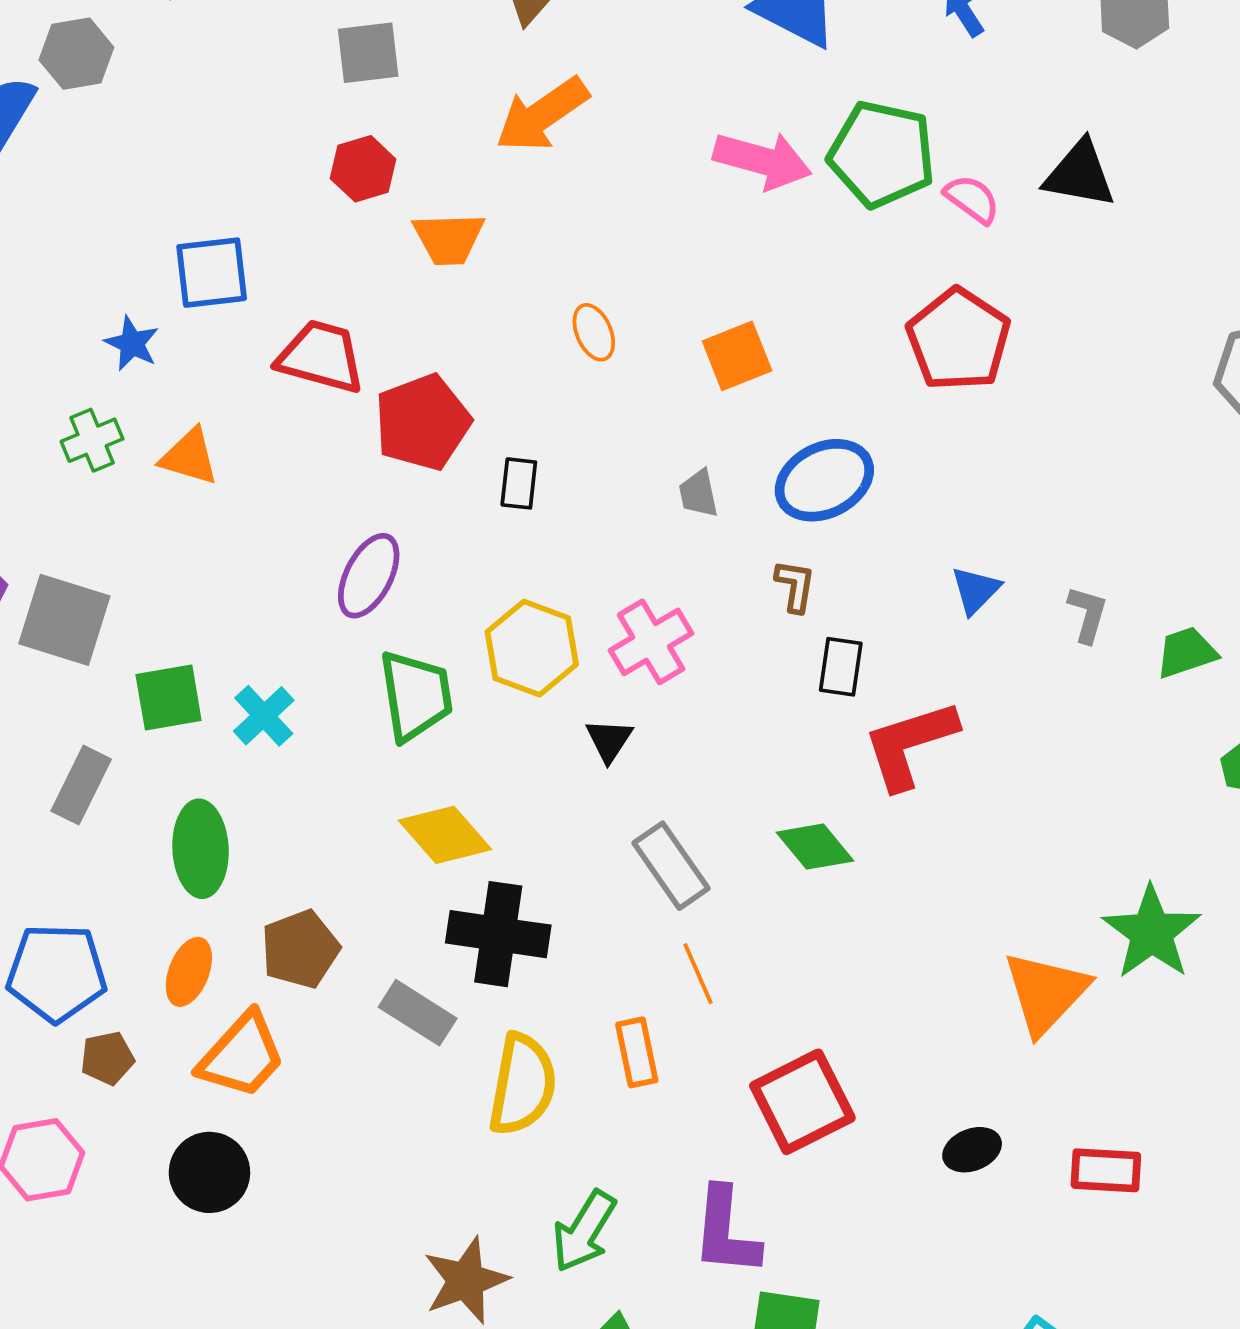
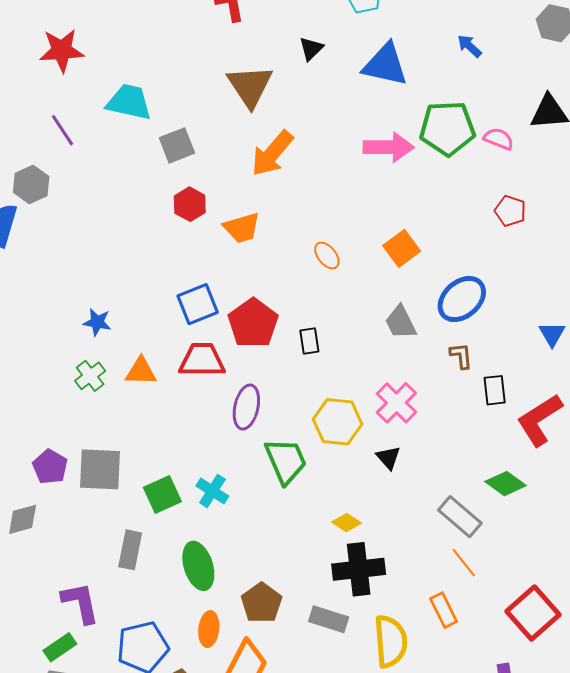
blue square: (212, 273) -> (198, 304), moved
red pentagon: (958, 340) -> (510, 211), size x0.6
red trapezoid: (321, 357) -> (202, 360), moved
gray trapezoid: (698, 494) -> (401, 322), size x1.4
yellow diamond: (445, 835) -> (347, 523), moved, size x0.6
gray rectangle: (671, 866) -> (460, 517), moved

